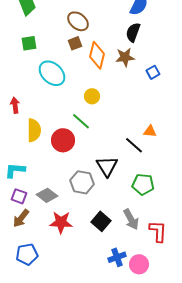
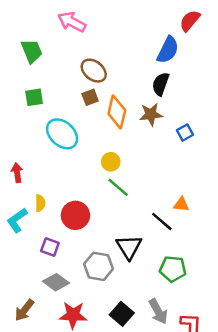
green line: (81, 121) -> (118, 187), moved
yellow semicircle: (34, 130) -> (40, 203), size x0.6
cyan L-shape: (15, 170) -> (17, 220), moved, turned -40
purple square: (19, 196) -> (50, 247), moved

